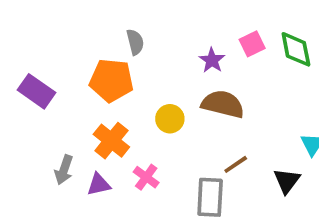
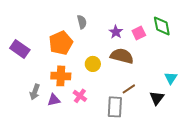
gray semicircle: (135, 42) -> (82, 22), moved
pink square: (252, 44) -> (139, 33), moved
orange pentagon: (111, 80) -> (61, 43), turned -30
orange cross: (111, 141) -> (61, 76), turned -36

